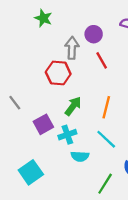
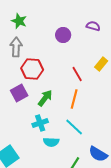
gray arrow: (72, 48) -> (16, 47), moved
red line: (102, 60) -> (77, 74), moved
purple square: (43, 124) -> (19, 93), moved

